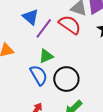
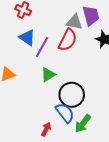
red semicircle: (70, 25) -> (68, 40), turned 90
blue semicircle: (39, 75) -> (65, 113), moved

